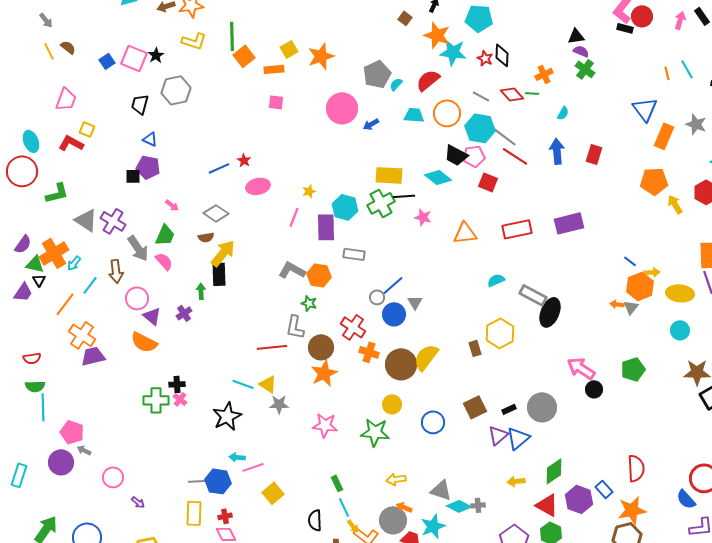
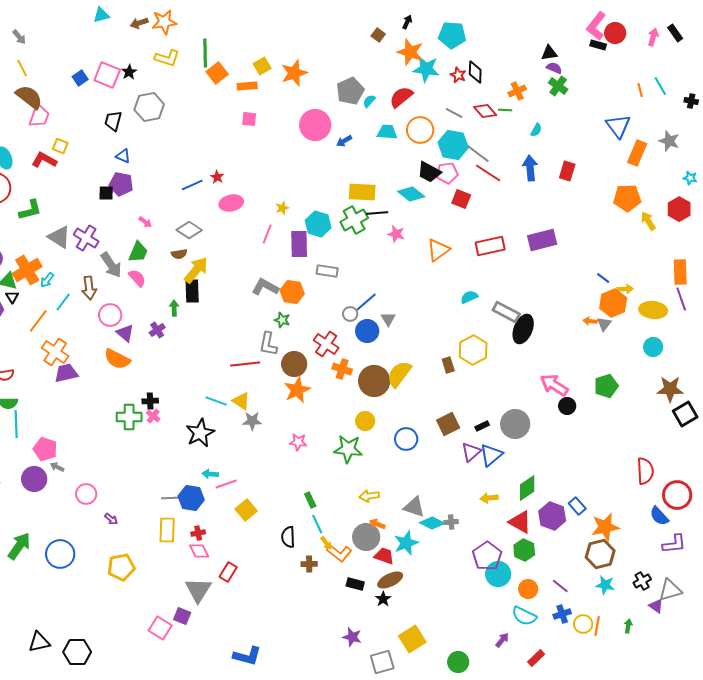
brown semicircle: (68, 47) -> (29, 97), moved, size x1.8
orange triangle: (465, 233) -> (438, 250), turned -30
pink star: (325, 425) -> (298, 442), size x0.7
red semicircle: (636, 468) -> (645, 471), moved

